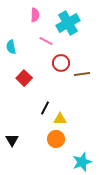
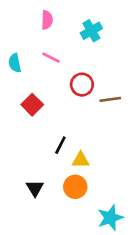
cyan cross: (68, 23) -> (91, 31), size x0.7
pink line: (46, 41) -> (51, 58), moved
black triangle: (12, 140) -> (35, 188), moved

